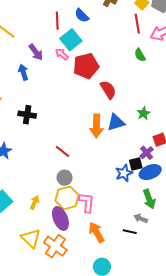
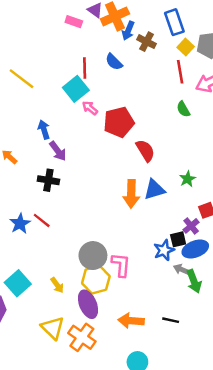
cyan square: (71, 40) -> (76, 89), moved
purple arrow: (36, 52) -> (58, 151), moved
red line: (62, 151) -> (42, 220), moved
gray circle: (65, 178) -> (93, 256), size x1.5
yellow arrow: (35, 202) -> (57, 285), turned 120
pink L-shape: (87, 202) -> (121, 265), moved
gray arrow: (141, 218) -> (182, 270), moved
orange arrow: (97, 232) -> (131, 321), turned -55

